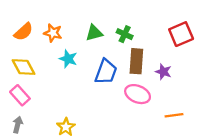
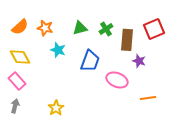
green cross: (125, 34) -> (106, 29), turned 32
brown rectangle: (136, 61) -> (127, 40), moved

